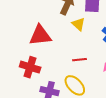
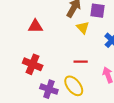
red triangle: (40, 35) -> (35, 26), moved, size x0.7

